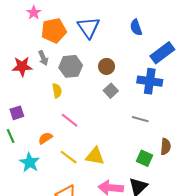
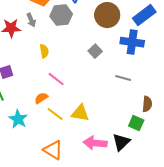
gray hexagon: (71, 66) -> (61, 15), moved
brown circle: (107, 66) -> (107, 15), moved, size x1.6
orange semicircle: (45, 138) -> (41, 98), moved
green square: (144, 158) -> (136, 123), moved

